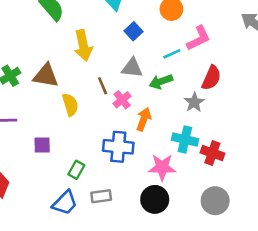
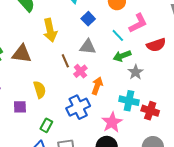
cyan line: (172, 54) -> (118, 35), turned 72
red semicircle: (211, 78) -> (156, 45), moved, turned 48
green arrow: (161, 82) -> (122, 56), moved
yellow semicircle: (70, 105) -> (40, 90), moved
blue cross: (118, 147) -> (78, 107), turned -30
pink star: (162, 167) -> (112, 122), turned -30

